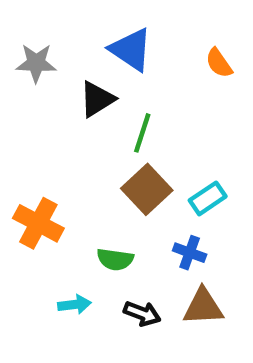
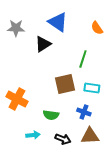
green line: (142, 133) -> (83, 59), moved
brown square: (147, 189) -> (65, 84), turned 30
cyan rectangle: (208, 198) -> (92, 88), turned 42

